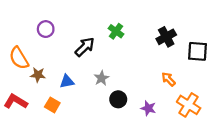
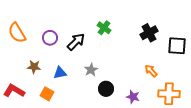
purple circle: (46, 29) -> (50, 38), moved
orange semicircle: (19, 58) -> (17, 33), moved
orange cross: (189, 105) -> (169, 94), turned -30

